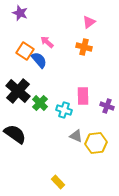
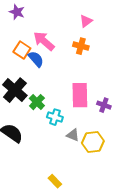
pink arrow: (47, 42) -> (44, 41), size x1.6
pink rectangle: (83, 96) -> (80, 95), size x1.4
cyan cross: (64, 110) -> (55, 117), moved

